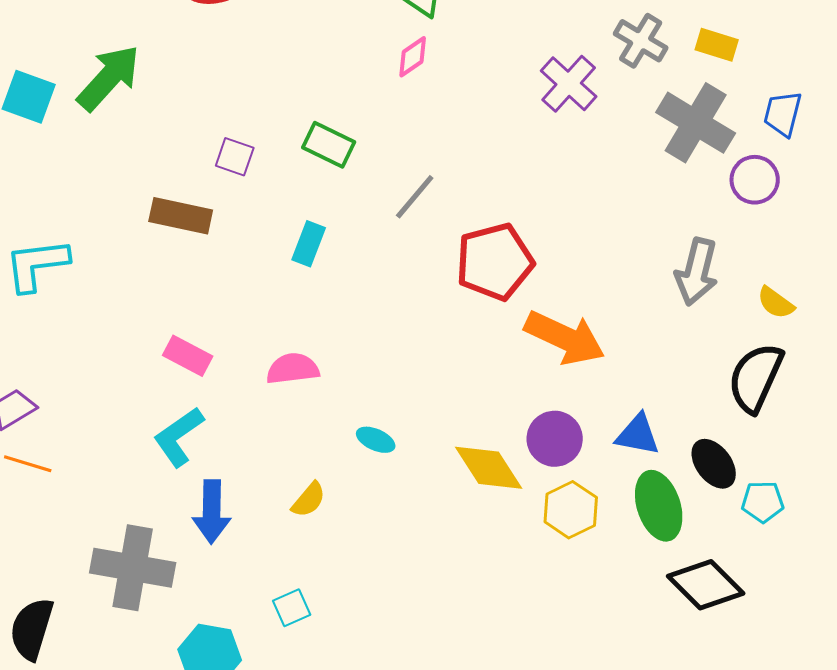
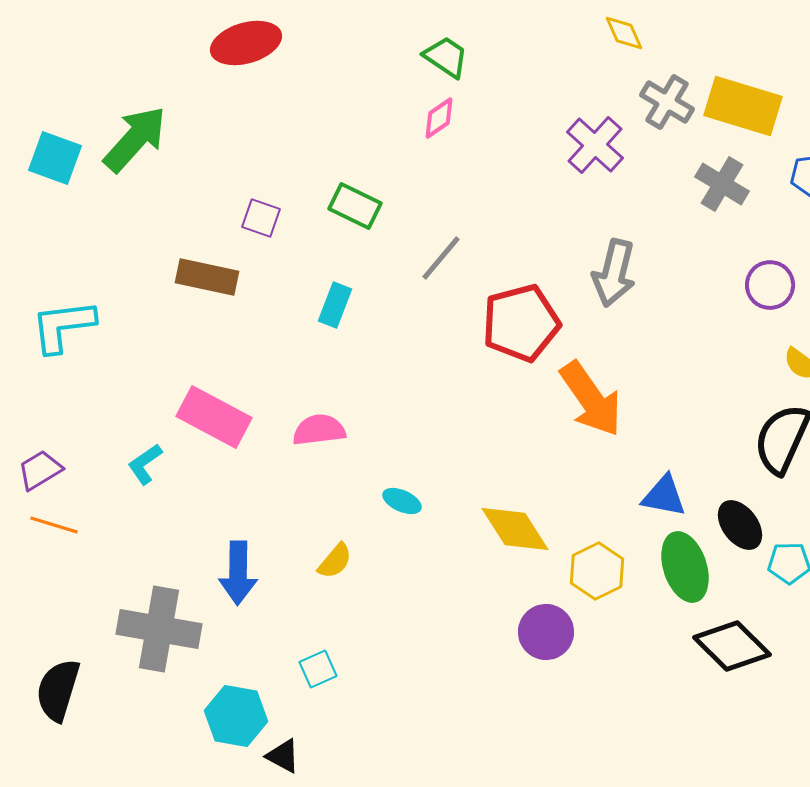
yellow rectangle: (717, 45) -> (743, 106), size x1.8
gray cross: (696, 123) -> (722, 184), size x0.7
purple circle: (755, 180) -> (770, 285), moved
gray arrow: (697, 272) -> (614, 273), moved
orange arrow: (565, 338) -> (591, 399), turned 30
pink rectangle: (188, 356) -> (214, 417), size x1.5
cyan L-shape: (179, 437) -> (145, 464), moved, size x0.7
purple circle: (555, 439) -> (546, 632), moved

